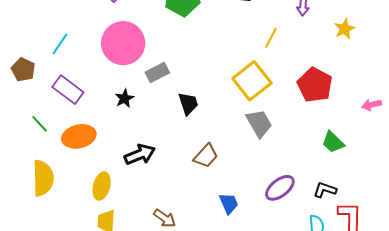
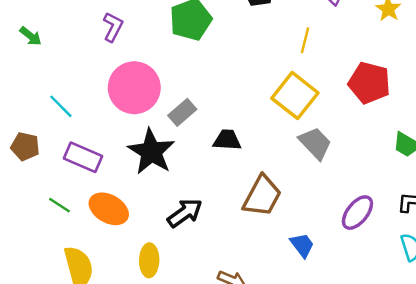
cyan line: (60, 44) -> (61, 106), turned -65
black star: (124, 98) -> (151, 152), size x2.0
black trapezoid: (188, 104) -> (227, 140), turned -55
orange ellipse: (79, 136) -> (109, 209), turned 56
brown trapezoid: (206, 156) -> (262, 196), size x1.4

